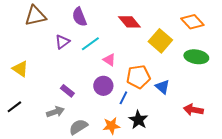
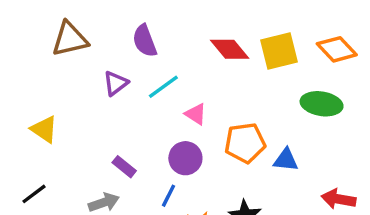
yellow square: (160, 41) -> (279, 51), moved, turned 35
green ellipse: (196, 57) -> (322, 104), moved
blue triangle: (162, 87) -> (286, 160), turned -35
blue line: (123, 98) -> (168, 196), moved

